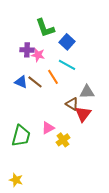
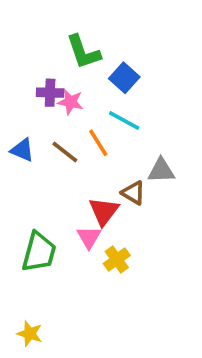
blue triangle: (21, 82) -> (22, 150), moved
red triangle: (83, 114) -> (104, 211), moved
pink triangle: (48, 128) -> (89, 237), turned -32

